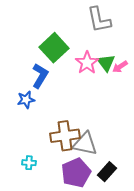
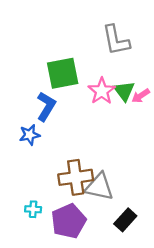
green square: (54, 48) -> (63, 73), turned 32
purple pentagon: (76, 173) -> (69, 221), moved

